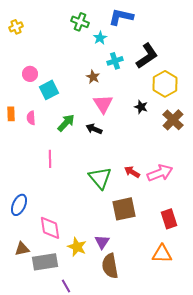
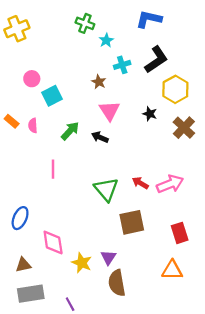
blue L-shape: (121, 17) -> (149, 19), moved
yellow cross: (16, 27) -> (17, 29), size x1.6
orange rectangle: (11, 114) -> (12, 121), turned -48
gray rectangle: (45, 262) -> (31, 294), moved

